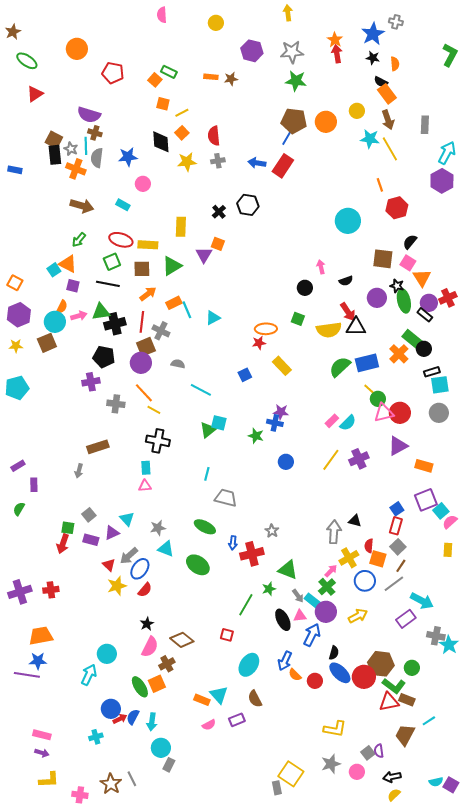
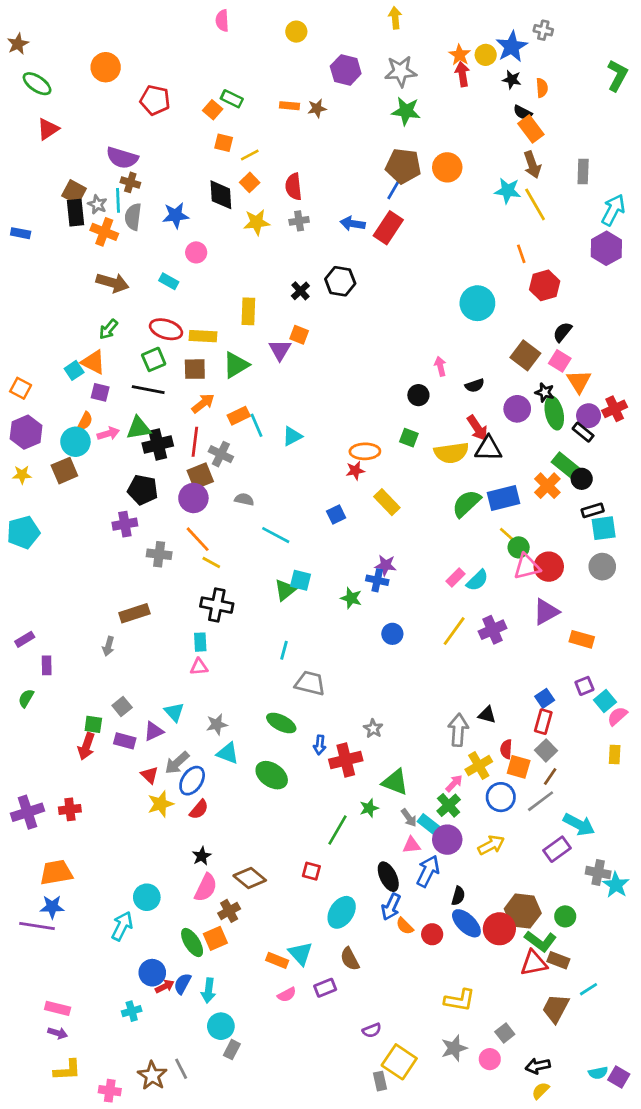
yellow circle: (357, 111) -> (486, 55), moved
brown square: (383, 259) -> (525, 355), turned 30
purple square: (426, 500) -> (584, 686), size x0.6
black ellipse: (283, 620) -> (388, 877), moved
purple semicircle: (379, 751) -> (372, 1030), moved, turned -104

